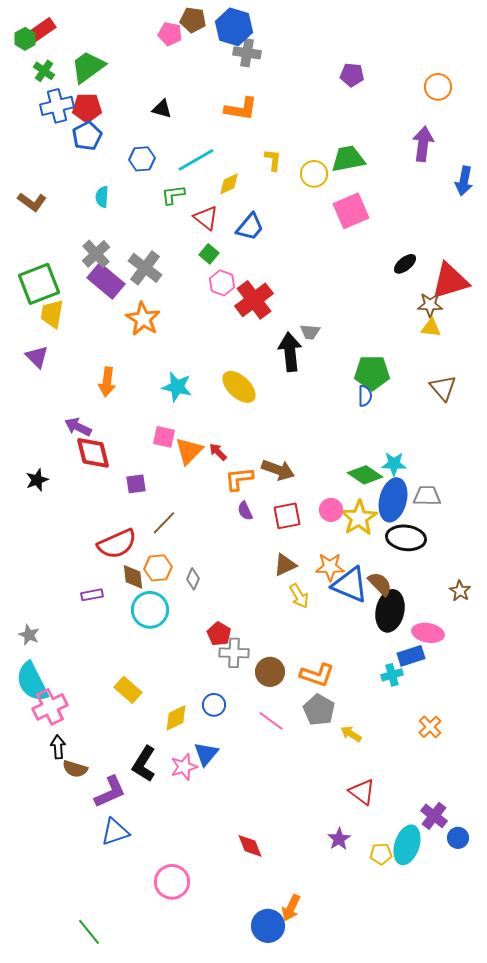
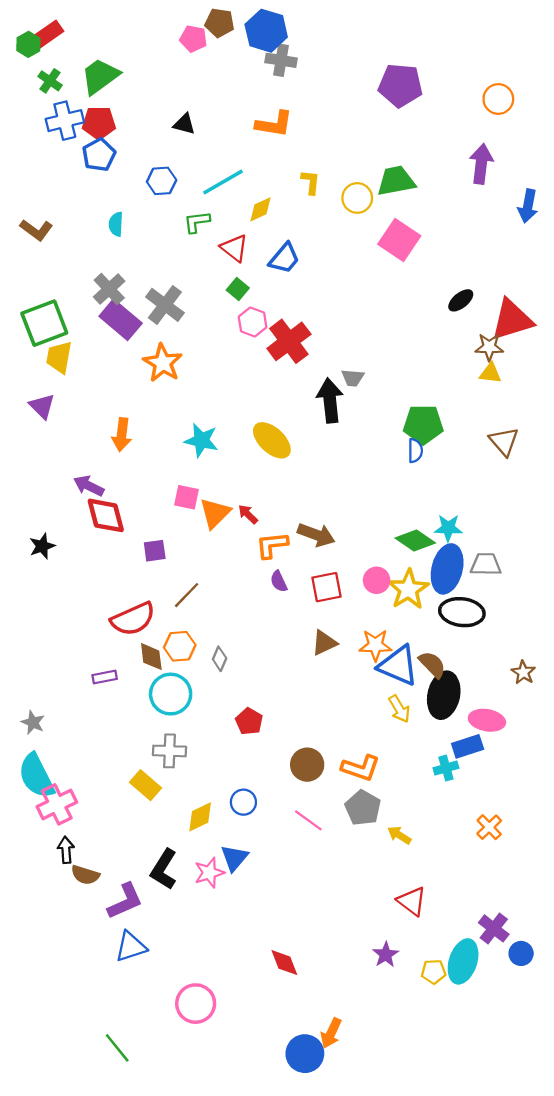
purple pentagon: (352, 75) -> (400, 85), size x1.6
pink square: (351, 211) -> (399, 240), turned -33
yellow arrow: (299, 596) -> (399, 709), moved
gray cross: (234, 653) -> (169, 751), moved
green line: (89, 932) -> (117, 1048), moved

